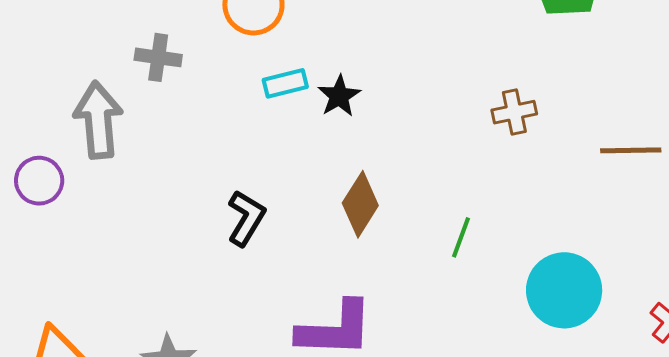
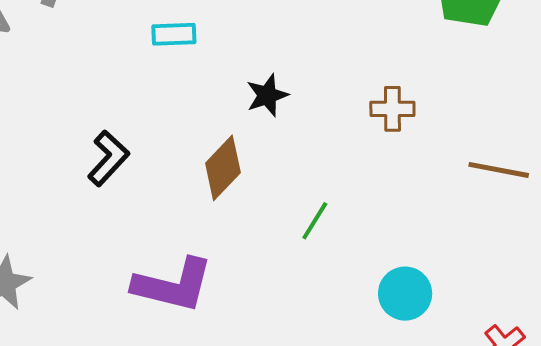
black star: (339, 96) -> (267, 95), moved
cyan circle: (564, 290) -> (405, 294), size x0.7

